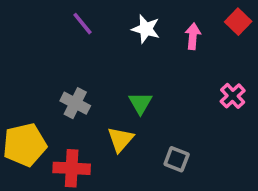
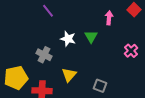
white star: (146, 29) -> (68, 39), moved
green triangle: (140, 103) -> (91, 37), moved

